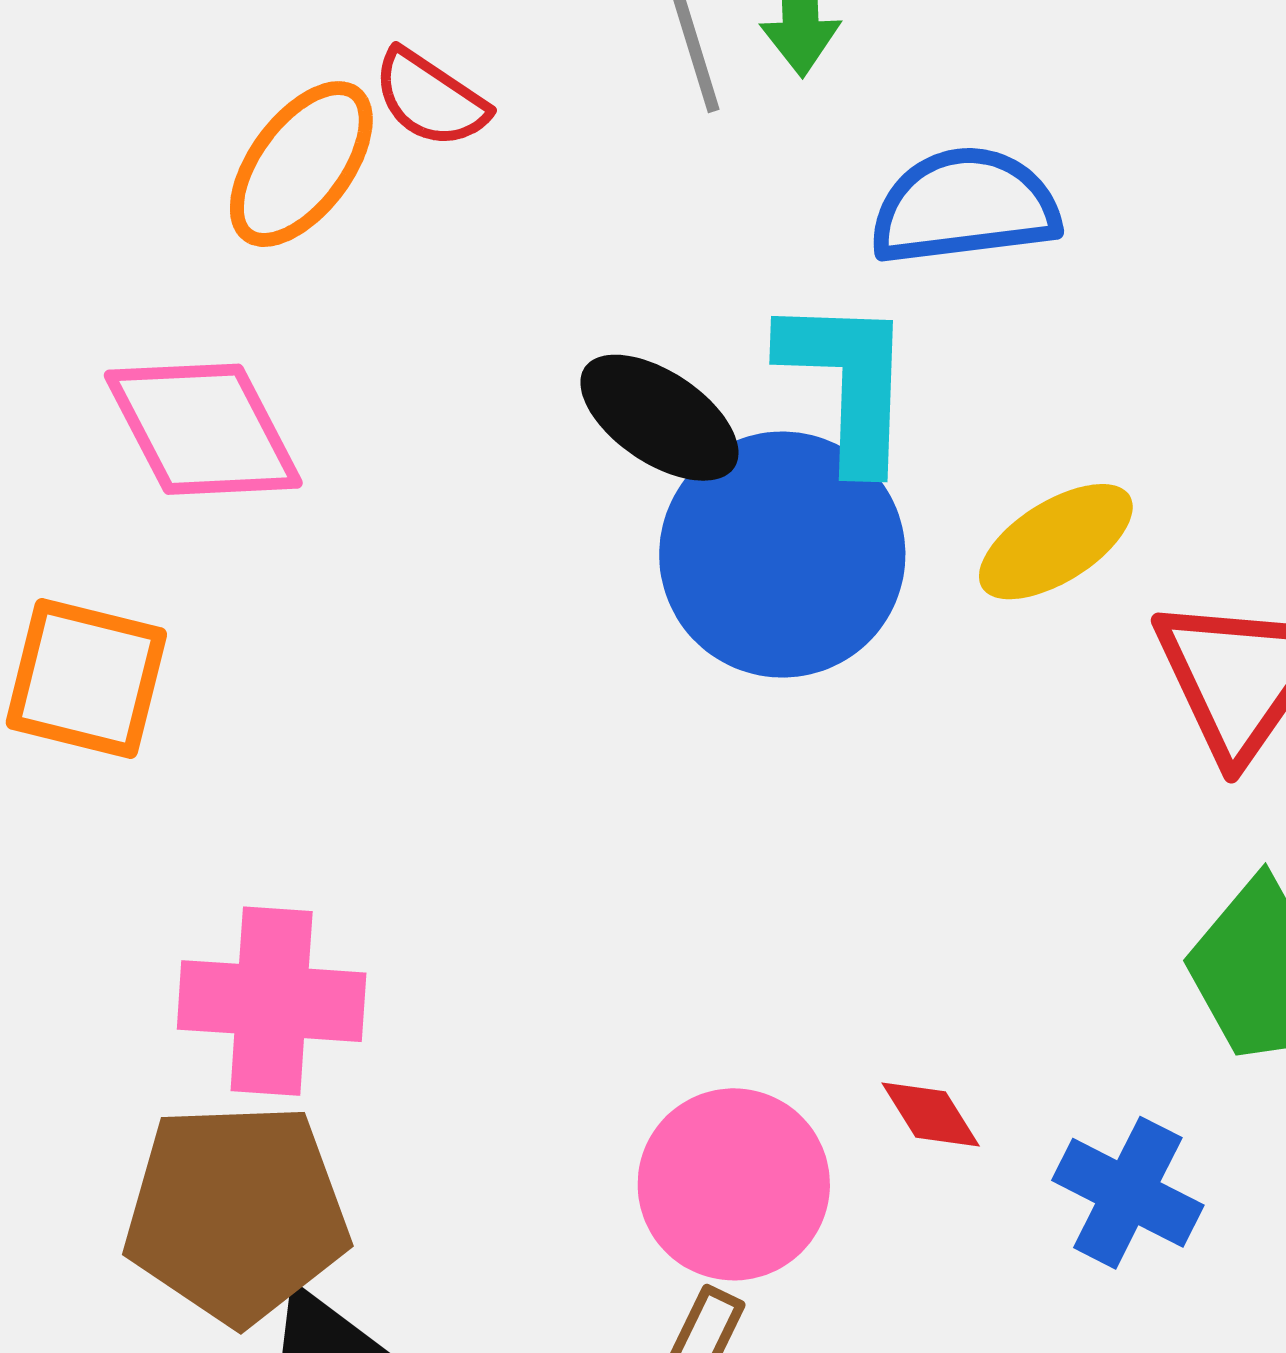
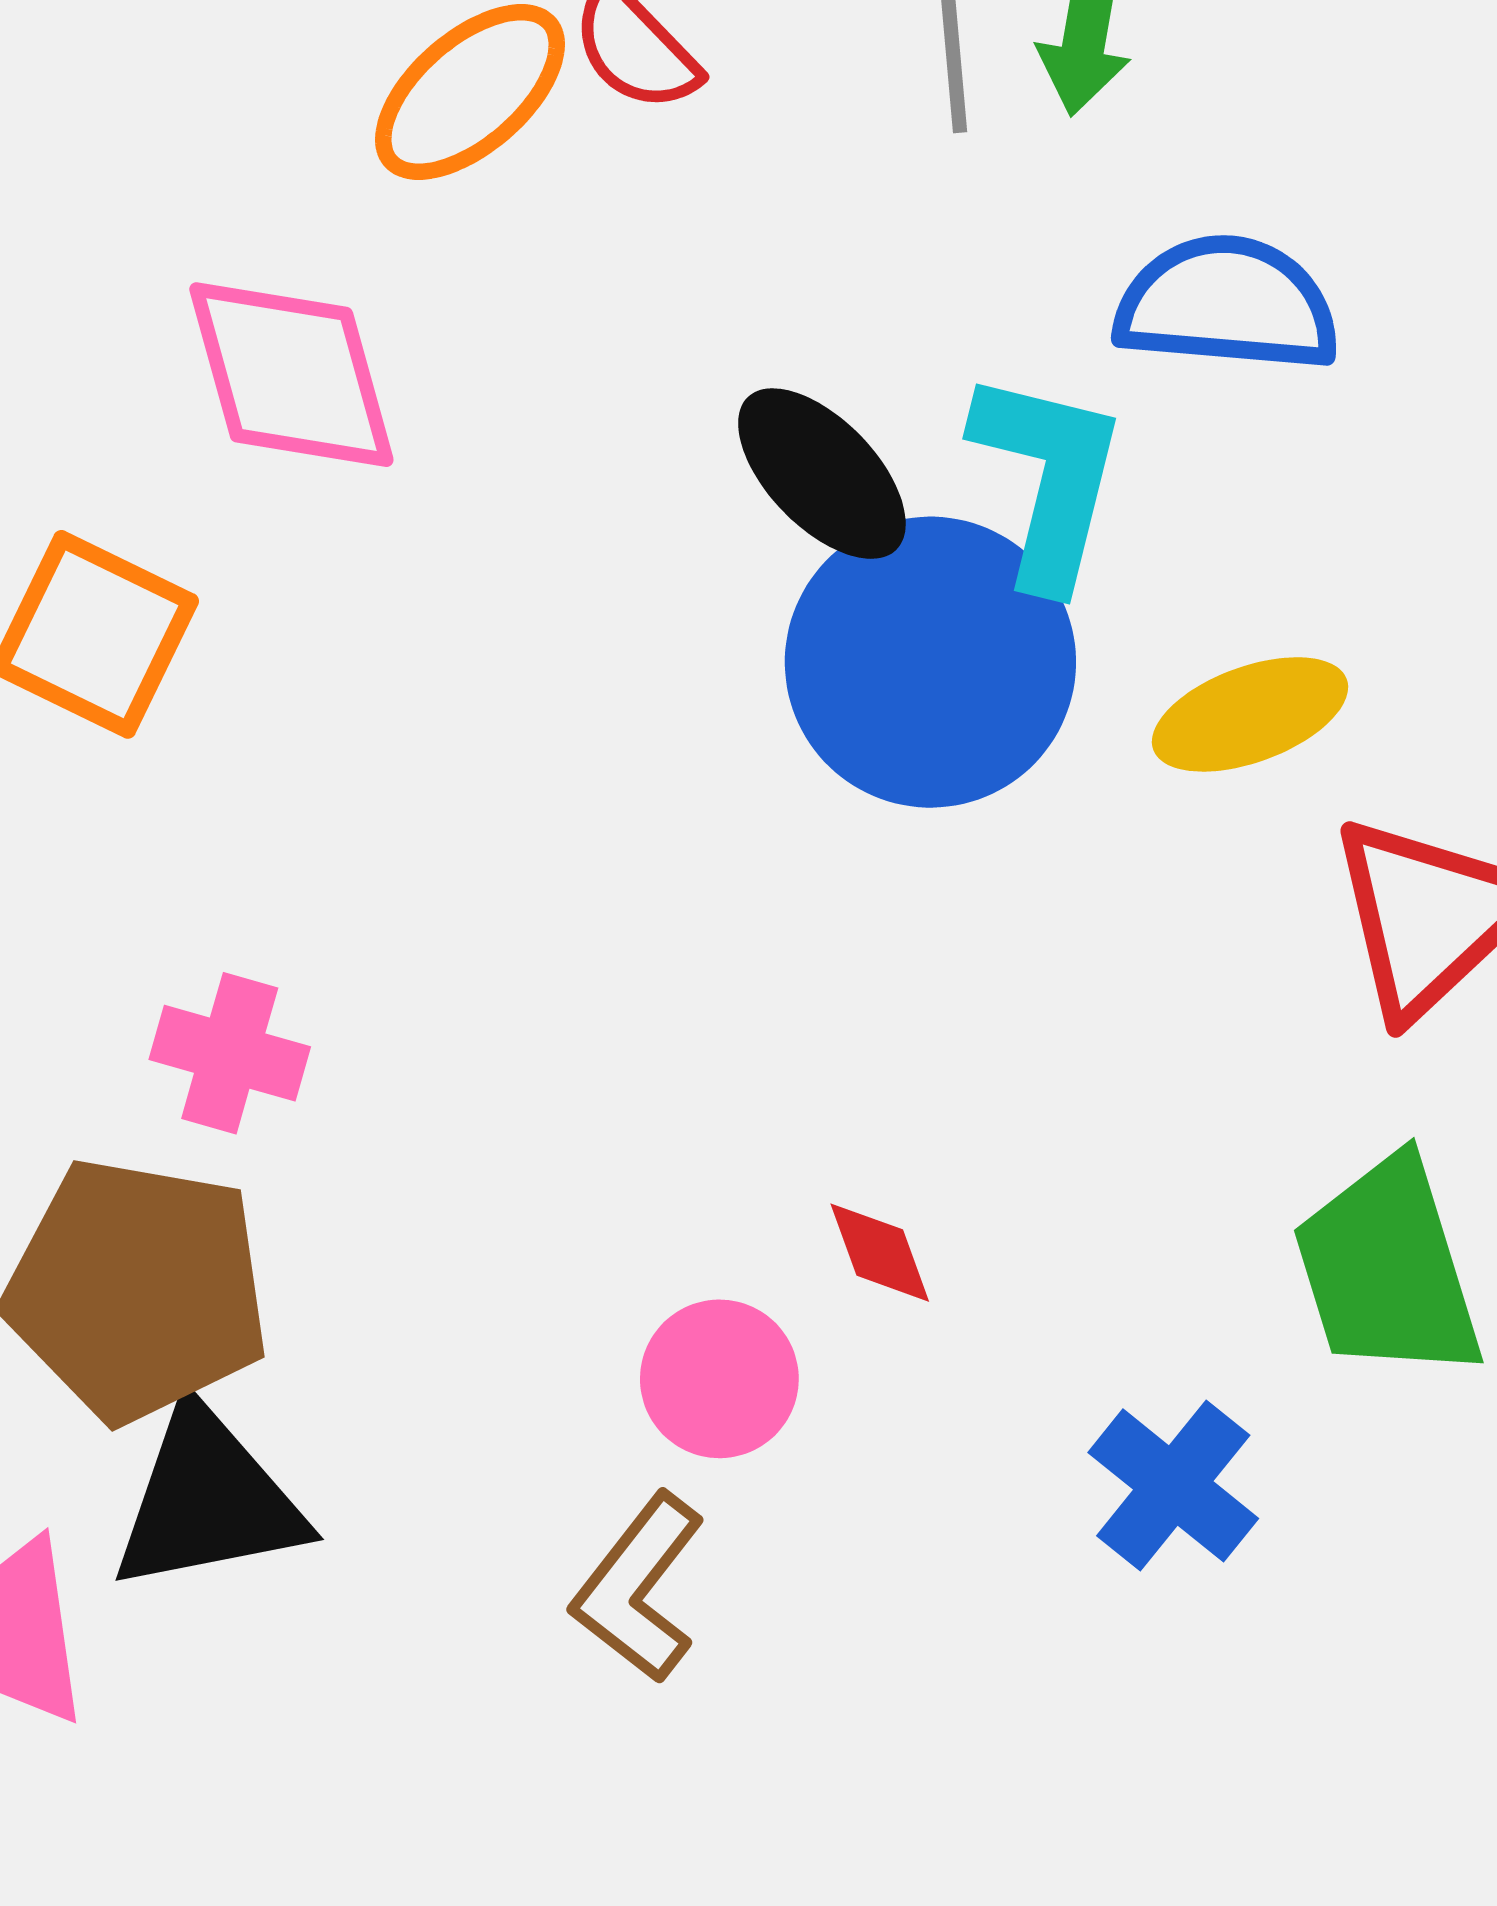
pink cross: (272, 1001) -> (230, 1053), size x0.7
red diamond: (931, 1115) -> (880, 1253), moved
pink circle: (734, 1184) -> (719, 1379), size x0.7

